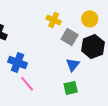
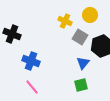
yellow circle: (90, 19) -> (90, 15), moved
pink line: (27, 84) -> (32, 87), moved

